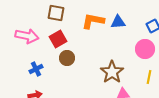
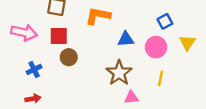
blue triangle: (118, 22) -> (126, 39), moved
red square: (58, 39) -> (59, 36), turned 30

